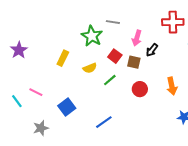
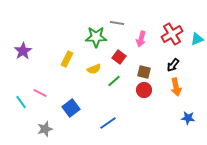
red cross: (173, 22) -> (172, 34), moved, turned -30
green star: (92, 36) -> (96, 37), turned -30
black arrow: (152, 50) -> (173, 65), moved
brown square: (134, 62) -> (144, 72), moved

